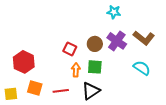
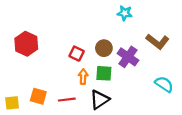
purple cross: (117, 41) -> (128, 57), moved
red hexagon: (24, 62) -> (26, 44), moved
cyan semicircle: (142, 68) -> (164, 84), moved

